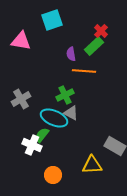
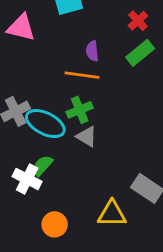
green rectangle: (94, 46) -> (140, 53), moved
orange line: (84, 71) -> (82, 75), moved
cyan ellipse: (54, 118) -> (45, 124), moved

